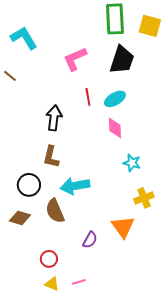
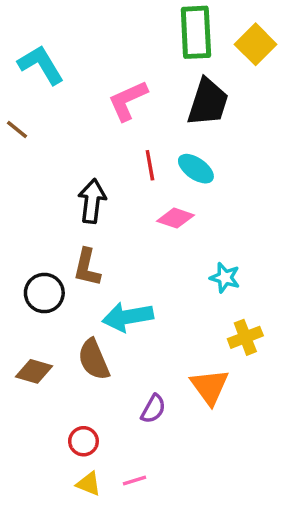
yellow square: (150, 26) -> (256, 44), turned 30
cyan ellipse: (115, 99) -> (196, 169), turned 65
pink diamond: (115, 128) -> (175, 218), moved, turned -70
black circle: (29, 185) -> (44, 293), moved

